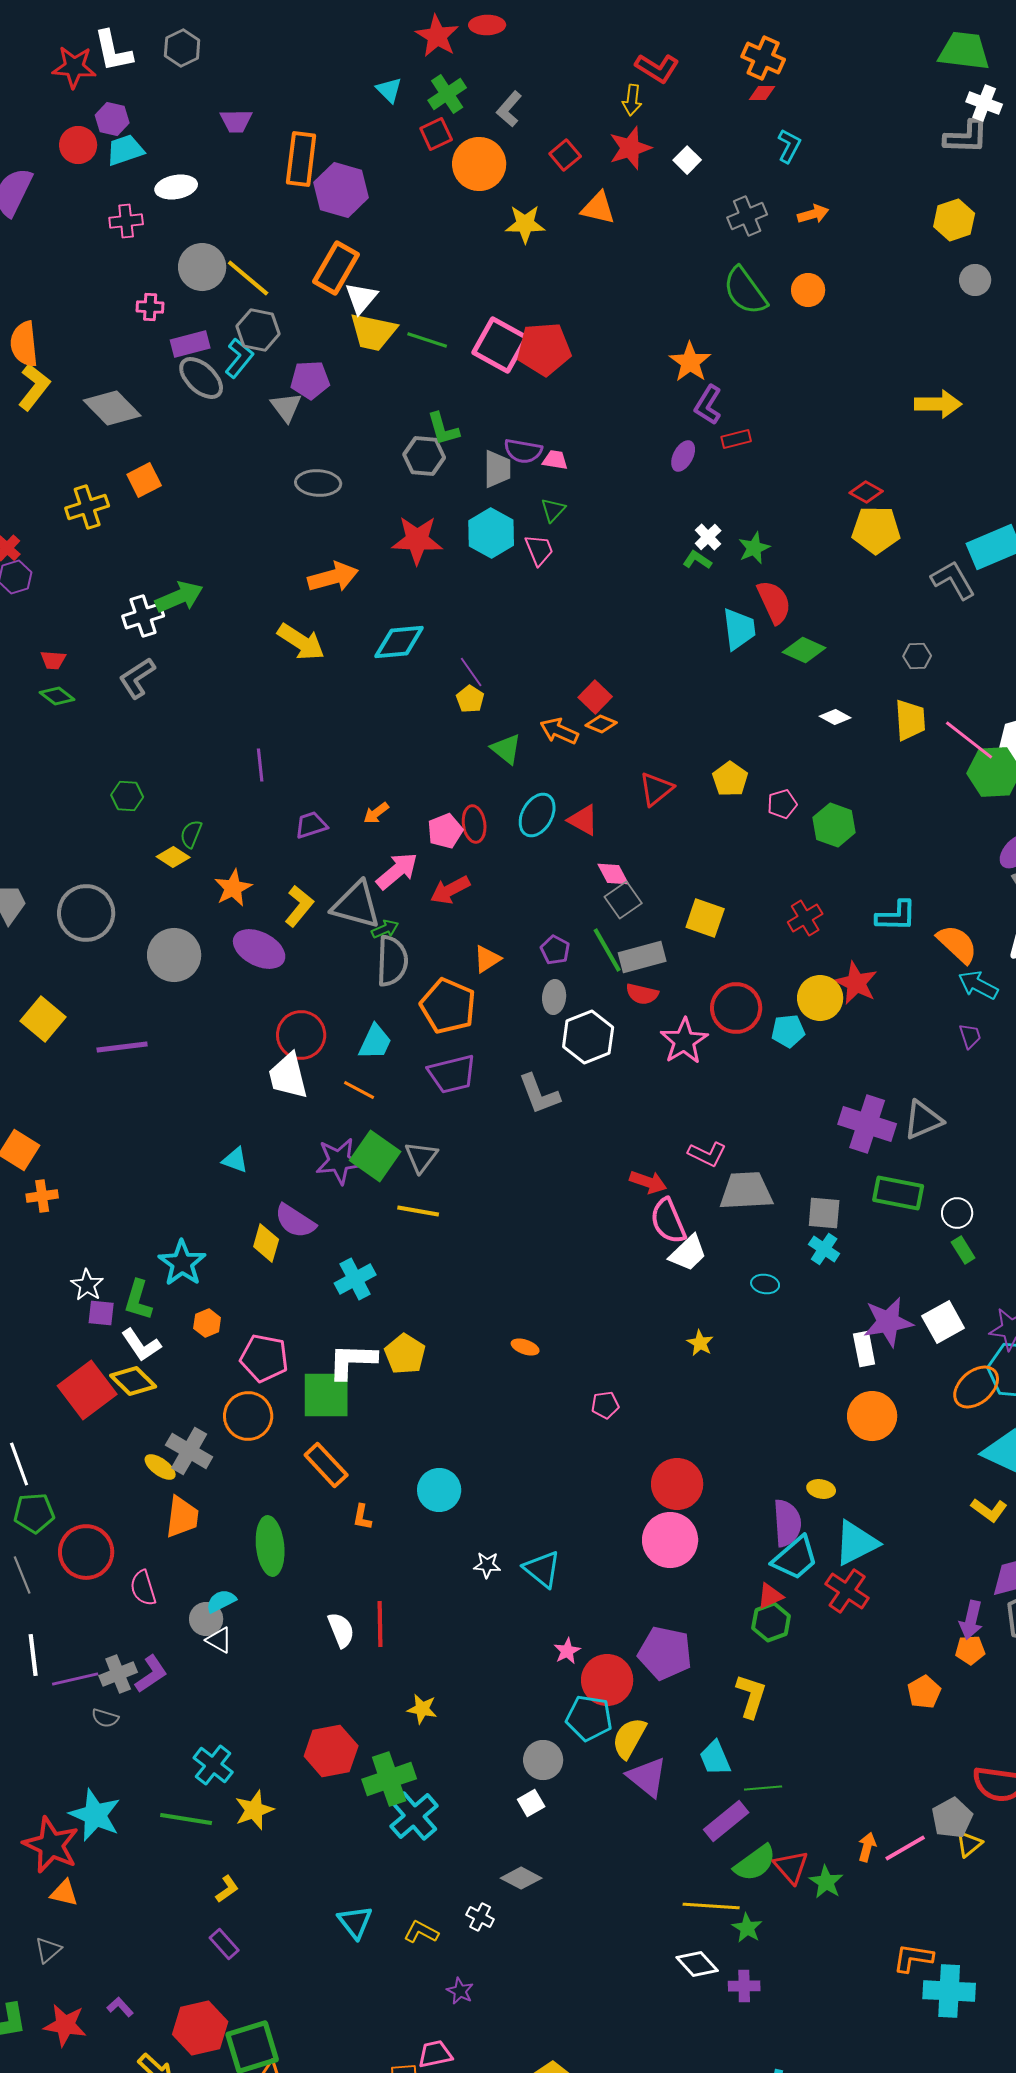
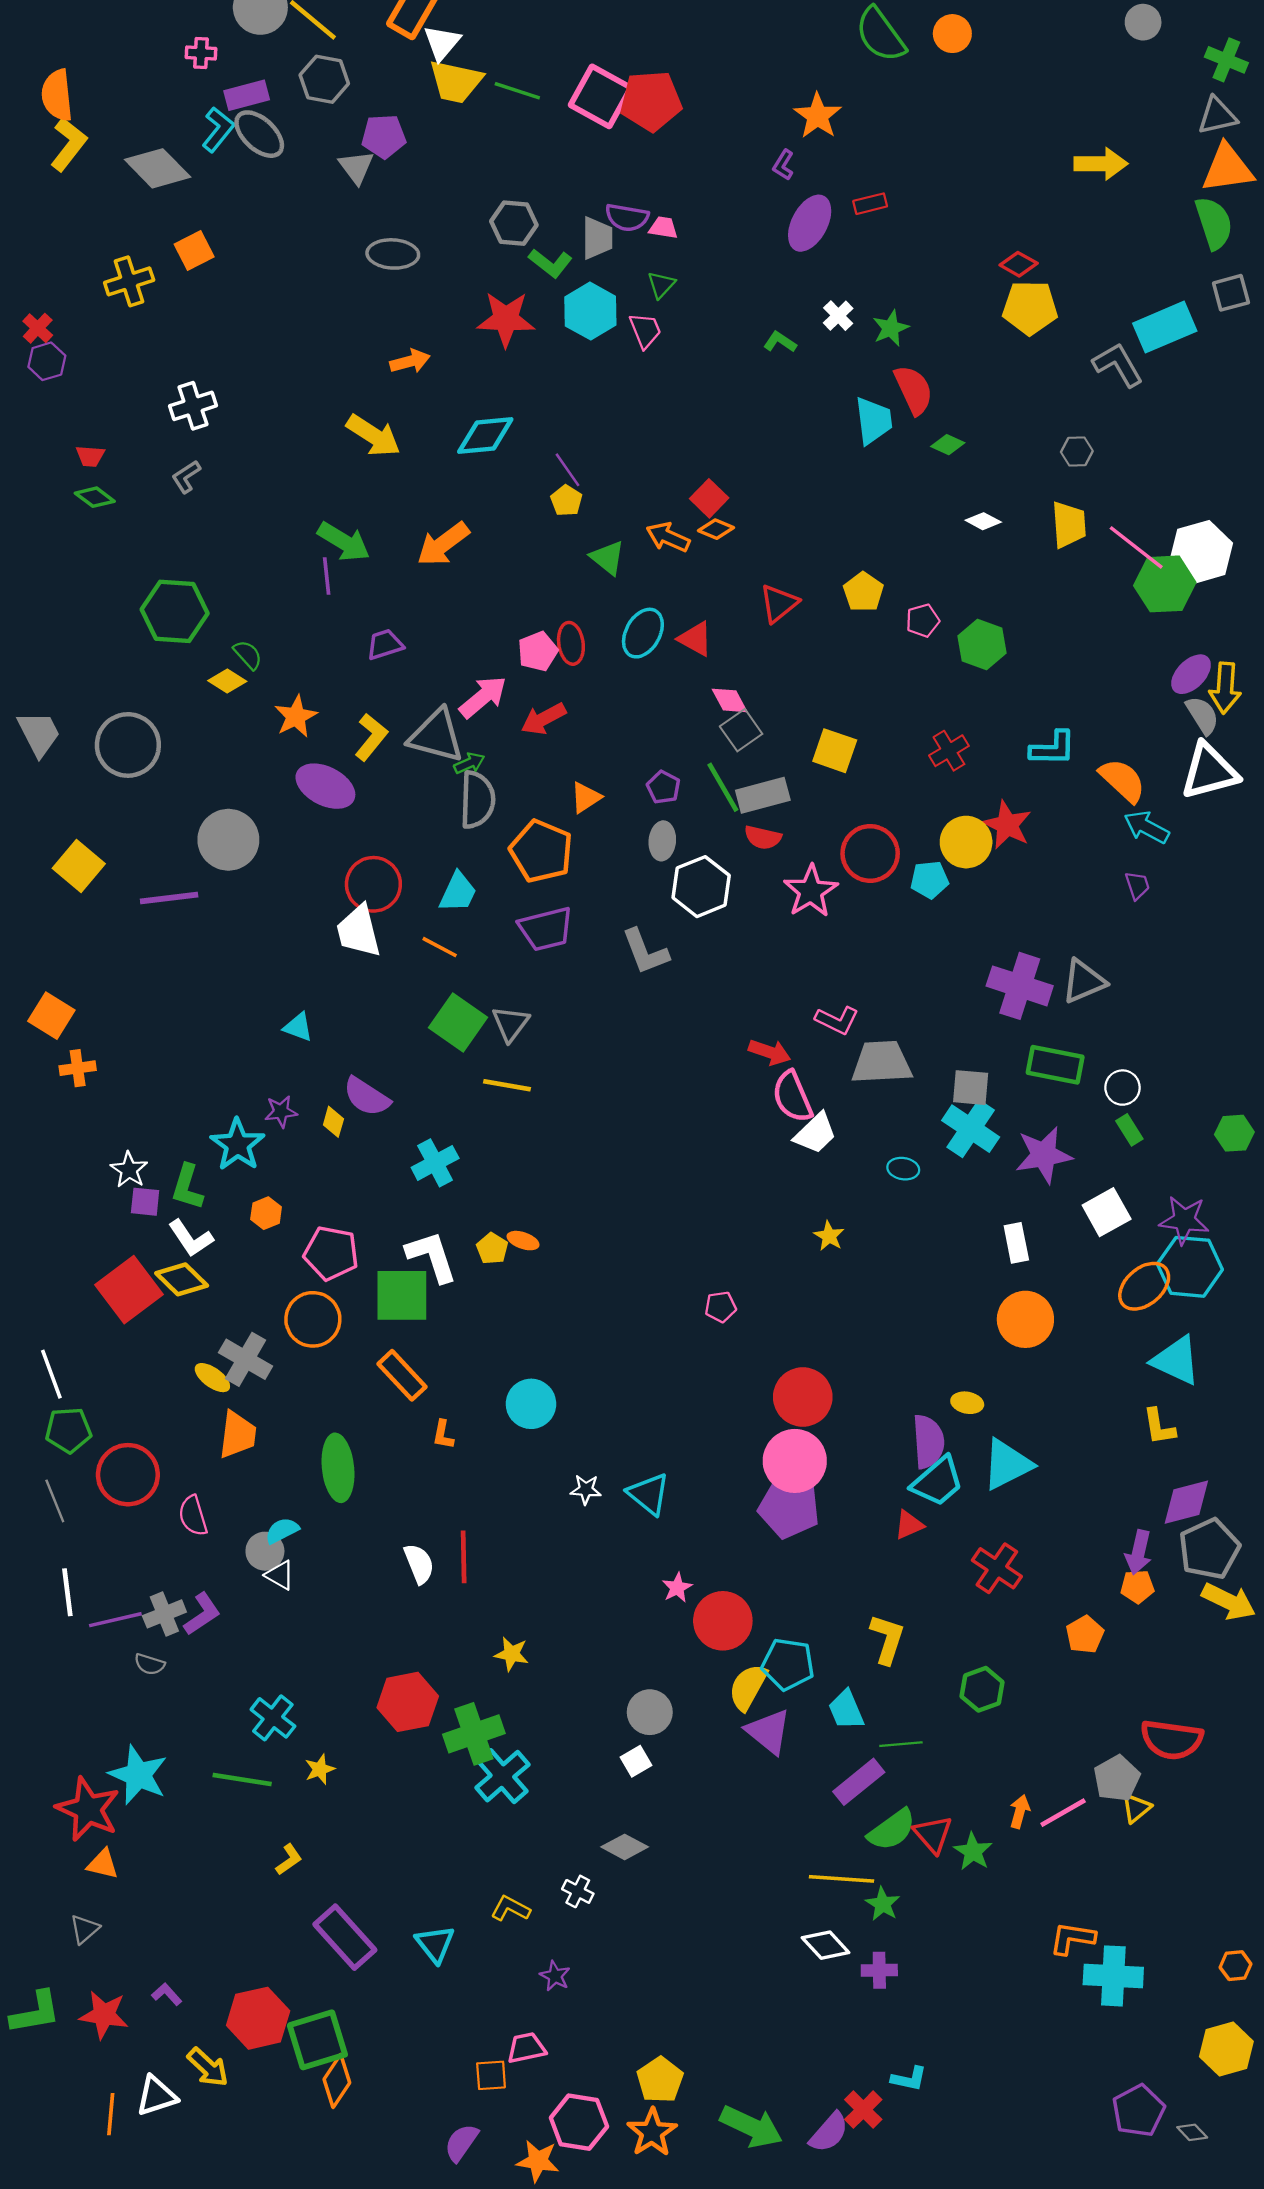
cyan L-shape: (239, 358) -> (218, 129), moved
purple L-shape: (708, 405) -> (783, 165), moved, size x0.7
green L-shape: (443, 429) -> (550, 263), moved, turned -36
purple ellipse: (683, 456) -> (810, 223), size x1.6
green L-shape: (697, 560) -> (780, 342), moved
orange arrow: (333, 577) -> (410, 361), size x0.7
green arrow: (179, 597) -> (344, 542), moved, turned 54
green diamond: (804, 650) -> (948, 445), size x0.7
gray L-shape: (137, 678) -> (186, 477), size x0.7
green hexagon: (127, 796) -> (175, 611), size x1.8
orange arrow: (376, 813) -> (443, 544), moved, size x1.8
green semicircle: (191, 834) -> (248, 655), turned 116
gray circle: (174, 955) -> (228, 840), moved
purple star: (339, 1161) -> (281, 1112), moved, size x0.6
yellow diamond: (266, 1243) -> (333, 1122), size x0.7
cyan cross: (824, 1249) -> (971, 1129), size x1.6
purple star: (888, 1322) -> (1044, 1155), moved
orange ellipse: (525, 1347) -> (523, 1241), moved
yellow pentagon: (405, 1354) -> (492, 1249), size x0.7
white L-shape: (352, 1361) -> (432, 1257), turned 70
yellow L-shape: (989, 1510) -> (1159, 1427), turned 45
red cross: (847, 1591) -> (997, 1568), moved
green hexagon: (771, 1622) -> (982, 1689), moved
purple pentagon: (665, 1653) -> (789, 1508), moved
cyan pentagon: (589, 1718) -> (788, 1664), moved
yellow star: (254, 1810) -> (320, 1769), size x0.7
cyan triangle: (355, 1922) -> (435, 1944), moved
purple rectangle: (224, 1944) -> (345, 1937), moved, size x1.8

